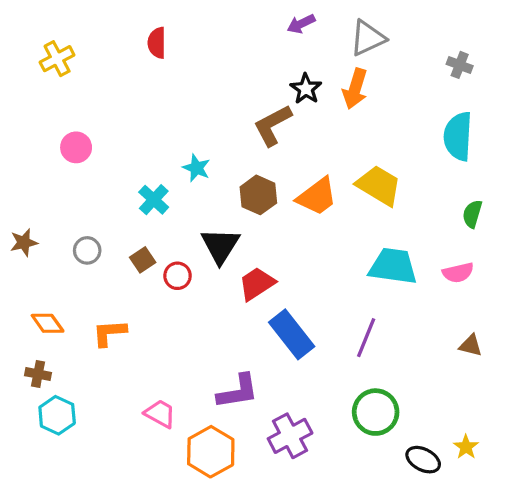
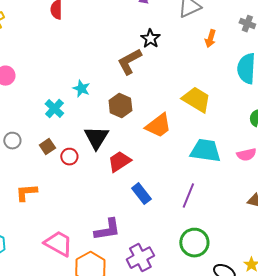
orange arrow: (355, 89) -> (210, 39), moved, size x0.7
orange trapezoid: (317, 197) -> (158, 126), moved
blue rectangle: (292, 334) -> (141, 194), size x0.7
pink trapezoid: (160, 414) -> (58, 244), size x1.4

